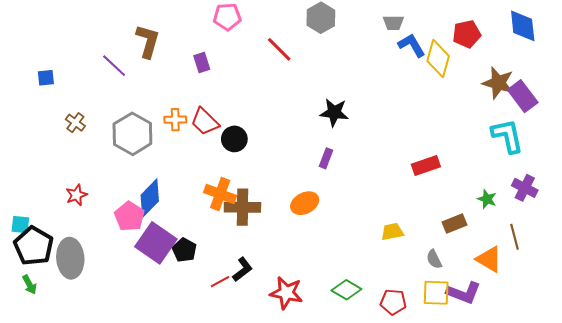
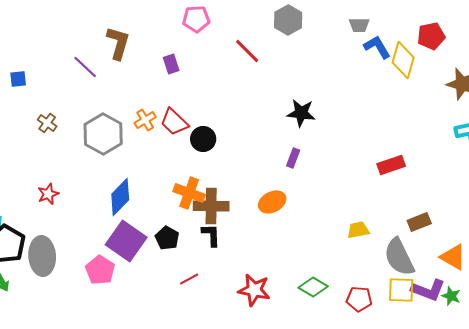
orange cross: (175, 120) -> (145, 120), turned -30
green star: (487, 199) -> (451, 296), moved
pink pentagon: (129, 216) -> (100, 270), moved
black pentagon: (184, 250) -> (167, 238), moved
gray semicircle: (434, 259) -> (399, 257), size x2.0
black L-shape: (242, 269) -> (211, 235), moved, turned -55

